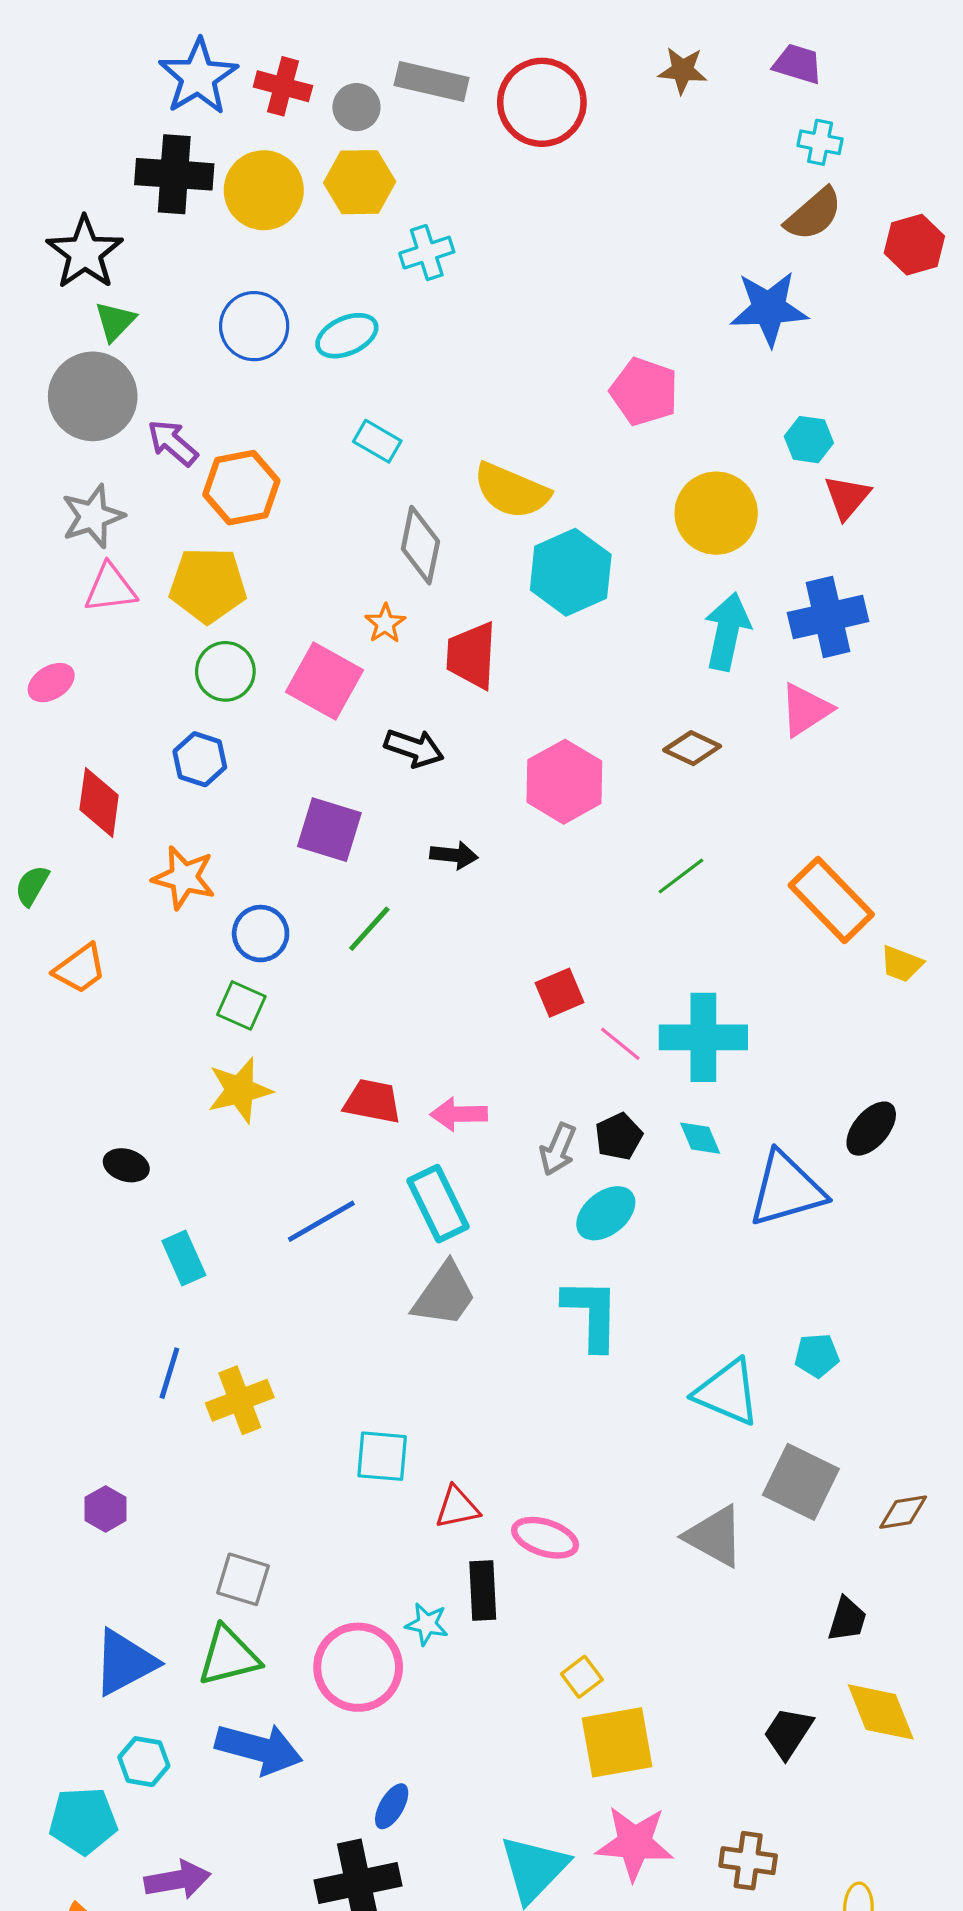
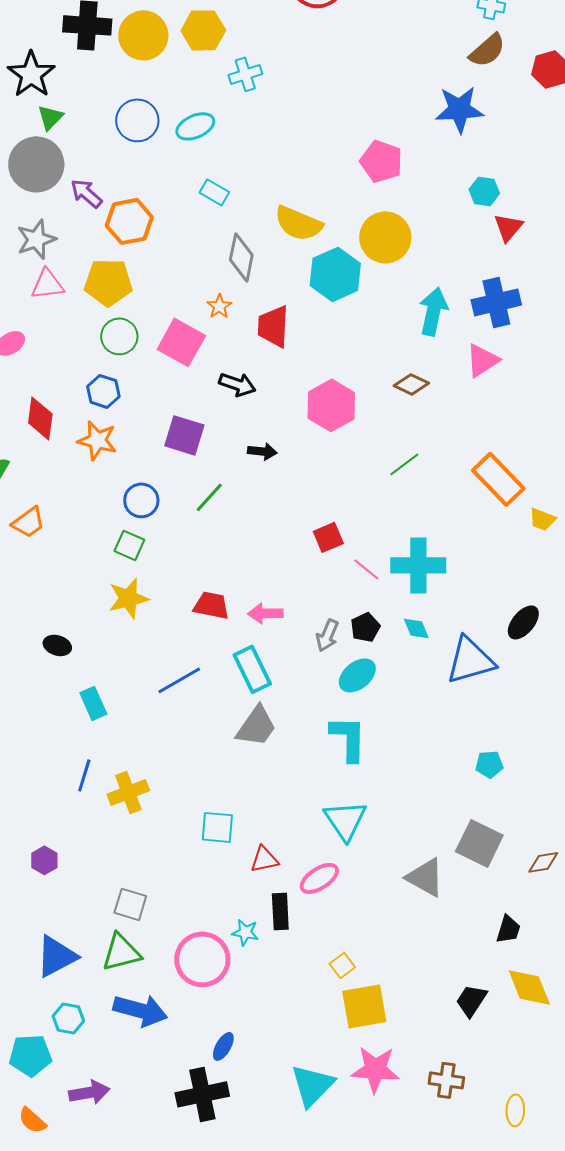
yellow circle: (716, 513) -> (385, 237), moved
orange star: (184, 878) -> (97, 440), moved
cyan triangle: (727, 1392) -> (345, 820), moved, turned 33
pink ellipse: (545, 1538) -> (319, 878), turned -51

